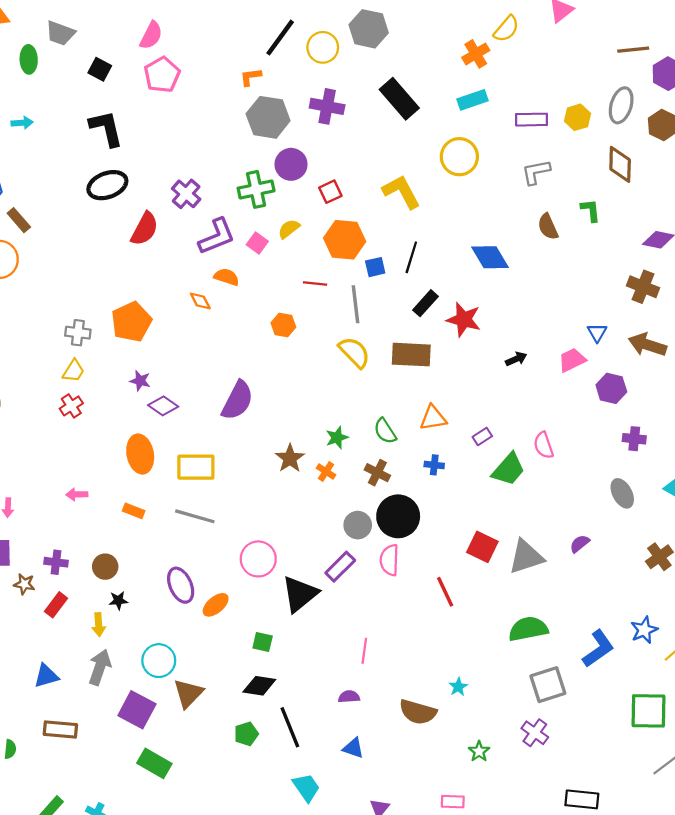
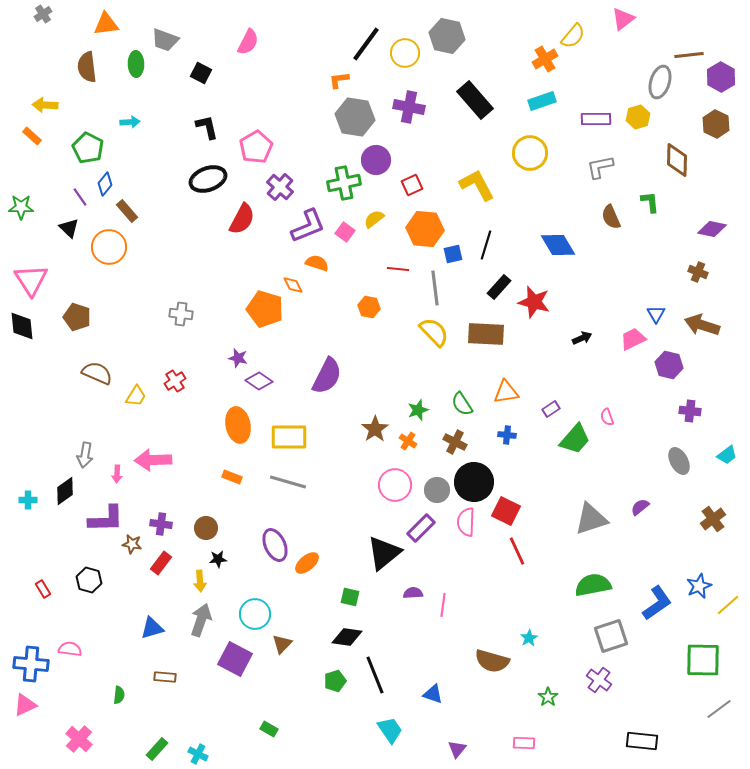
pink pentagon: (162, 75) -> (256, 147), moved
gray ellipse: (621, 105) -> (660, 82), moved
black L-shape: (106, 128) -> (207, 127), size x0.7
brown cross: (643, 287) -> (698, 272), size x0.7
orange pentagon: (131, 322) -> (265, 309), moved, turned -30
yellow trapezoid: (73, 371) -> (136, 396), moved
pink semicircle: (544, 445) -> (607, 417), size x0.7
pink arrow: (77, 494) -> (153, 460), moved, size x1.8
red square: (482, 547) -> (506, 511), moved
pink circle: (258, 559) -> (395, 485), moved
brown triangle: (188, 693) -> (282, 644), size x0.7
purple semicircle: (349, 697) -> (413, 593), moved
brown rectangle: (60, 729) -> (165, 677), size x0.7
green rectangle: (154, 763) -> (269, 729), moved, size x0.6

